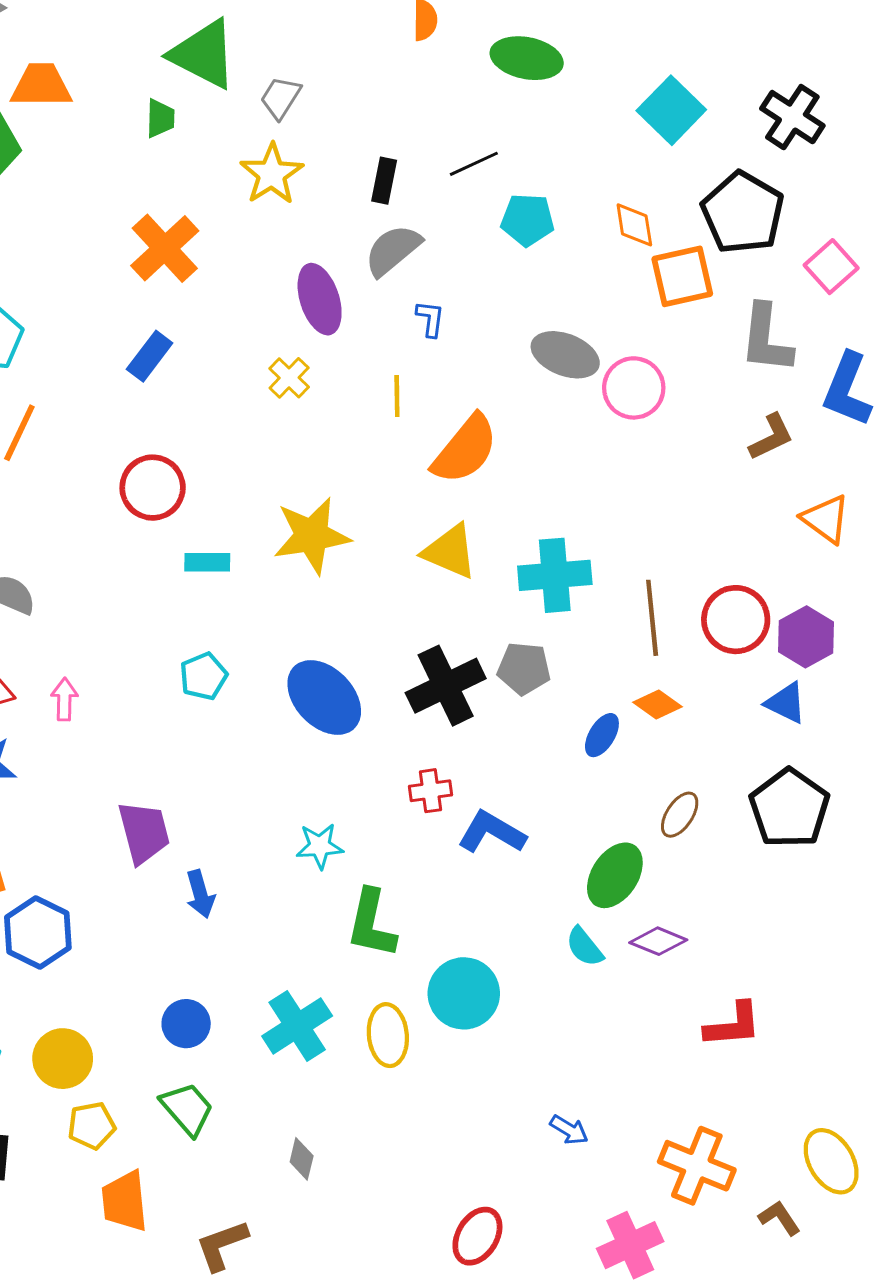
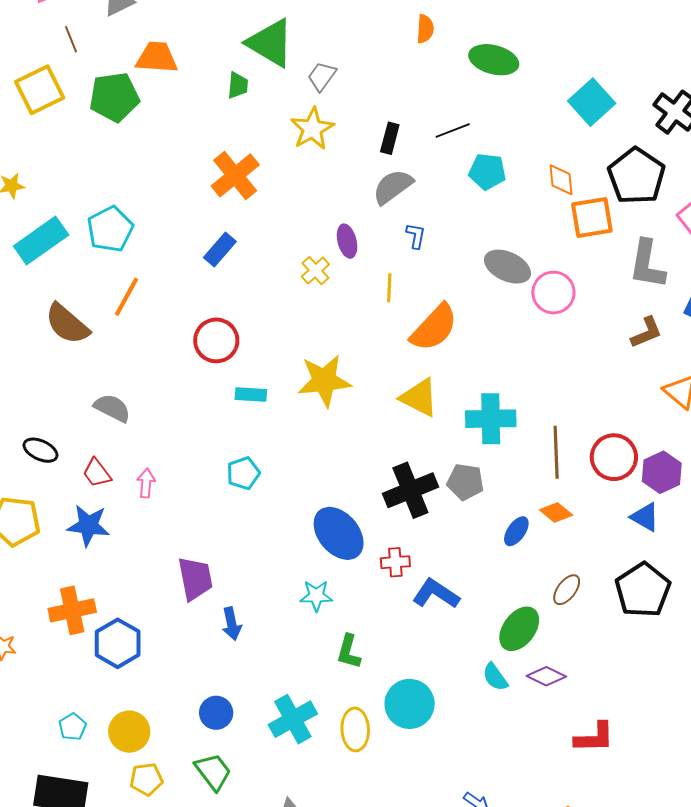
purple ellipse: (320, 299) -> (347, 241), moved, size x0.7
blue ellipse: (324, 698) -> (339, 533), moved
green L-shape: (371, 924) -> (349, 652), size x0.7

